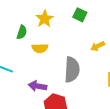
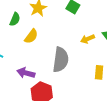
yellow semicircle: (40, 48) -> (31, 36), turned -56

